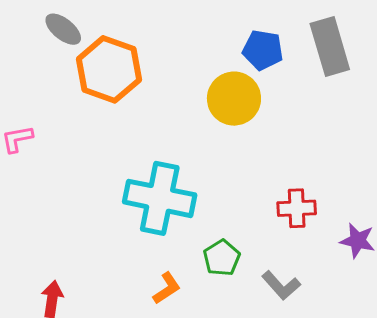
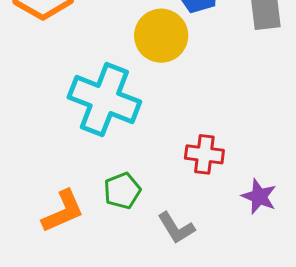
cyan cross: (160, 198) -> (104, 100), moved
orange L-shape: (167, 288) -> (63, 211), size x1.4

